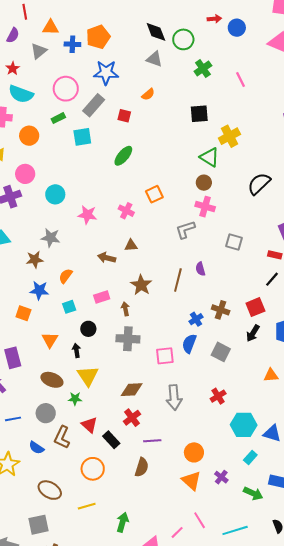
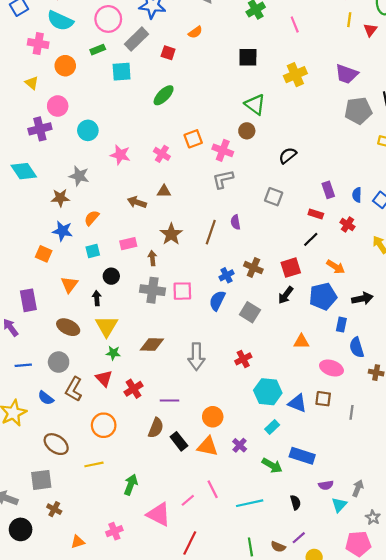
yellow cross: (229, 136) -> (295, 75), moved
black semicircle: (259, 184) -> (288, 156), moved, size x0.7
pink cross: (205, 207) -> (223, 150), moved
pink square: (165, 356) -> (182, 291), moved
green star: (75, 399) -> (113, 353), moved
red cross: (132, 418) -> (134, 389), moved
black rectangle: (111, 440) -> (179, 441), moved
orange triangle: (191, 481) -> (208, 446), turned -35

